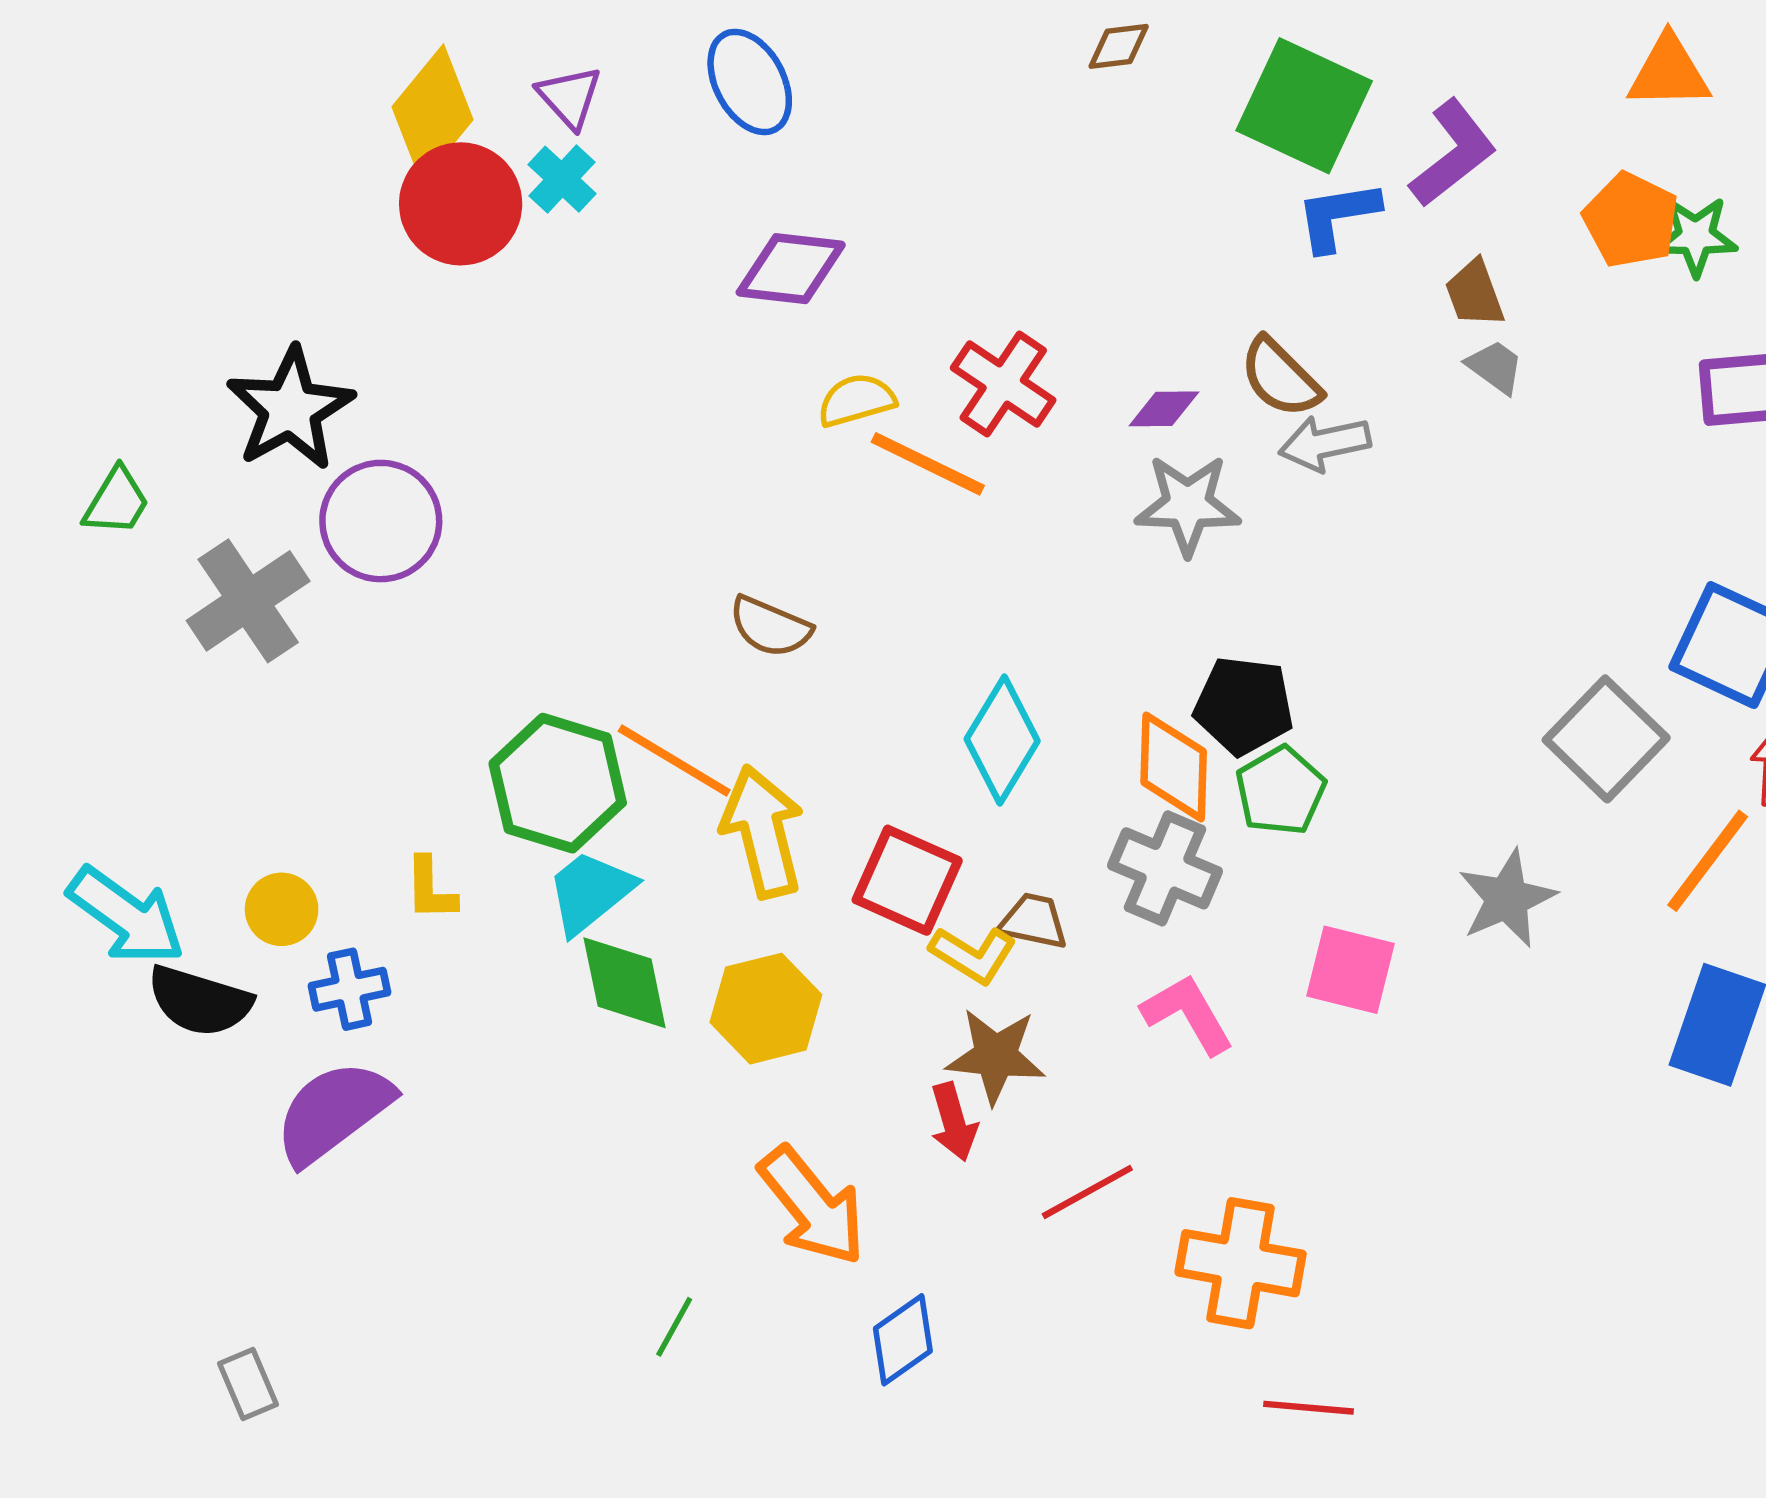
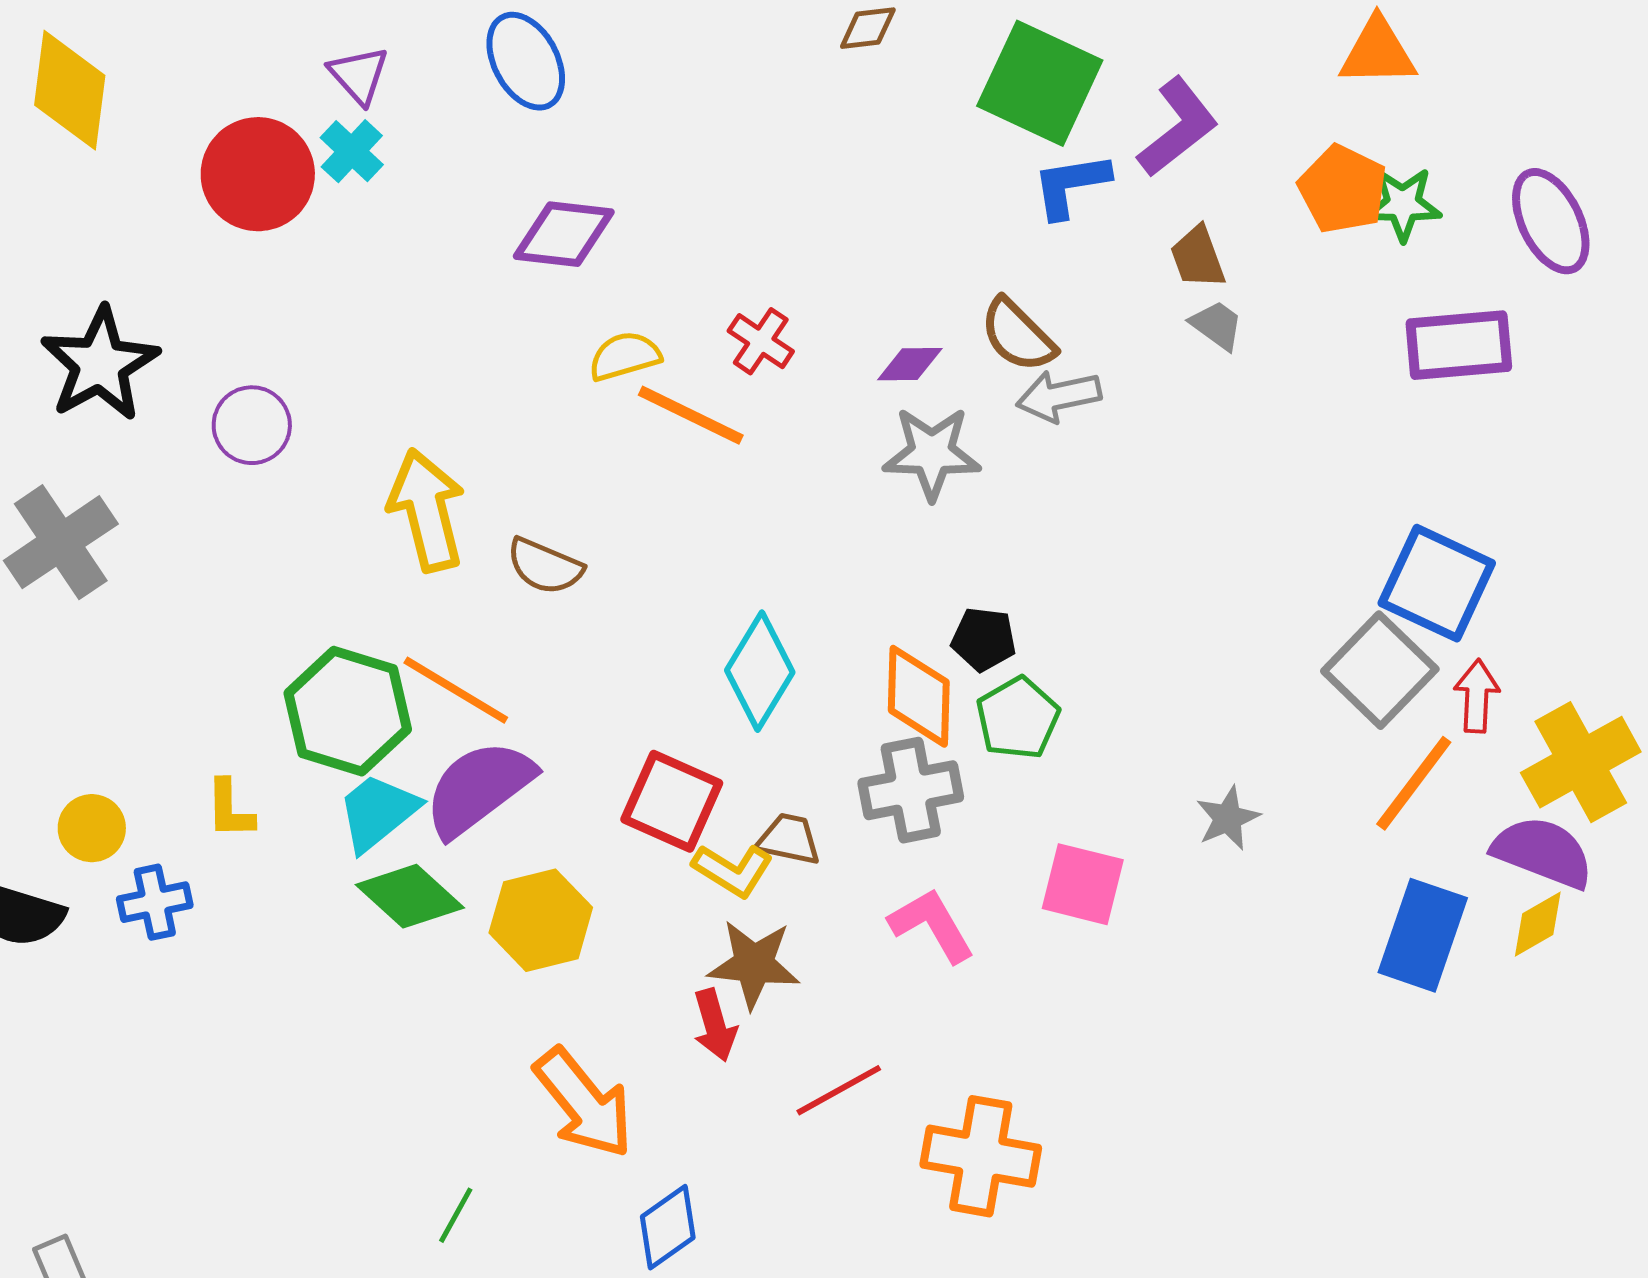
yellow diamond: (433, 113) -> (70, 90), moved, turned -32
red cross: (1003, 384) -> (761, 341), size x0.7
purple circle: (381, 521) -> (252, 425), moved, size x0.7
black pentagon: (1244, 705) -> (984, 639), size x0.7
gray square: (1606, 739) -> (1380, 670), moved
yellow arrow: (763, 832) -> (427, 510), moved
gray cross: (1165, 868) -> (911, 790), turned -34
gray star: (1507, 899) -> (1228, 818), size x0.7
green diamond: (625, 983) -> (410, 896), turned -36
purple semicircle: (333, 1112) -> (479, 788), moved

